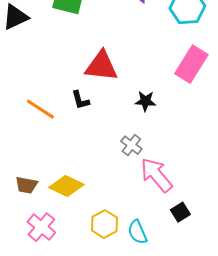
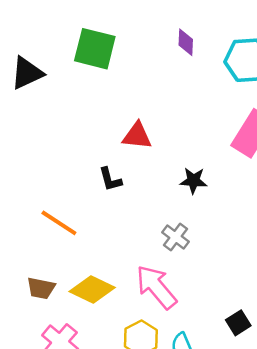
red triangle: (101, 66) -> (137, 136), size x0.7
orange line: (40, 109) -> (59, 223), moved
pink arrow: (156, 175) -> (156, 287), moved

